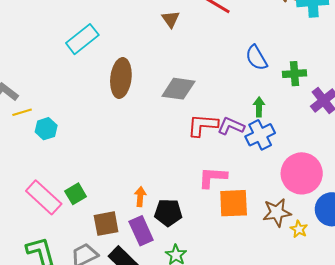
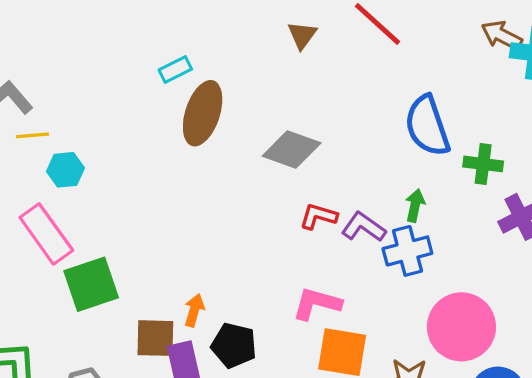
cyan rectangle: (82, 39) -> (175, 69), moved, size x0.6
blue semicircle: (256, 58) -> (427, 126), size x1.4
red L-shape: (203, 125) -> (318, 216), size x0.7
green square: (76, 194) -> (91, 284), size x1.6
pink rectangle: (44, 197) -> (46, 234), moved
brown square: (106, 224) -> (155, 338), moved

